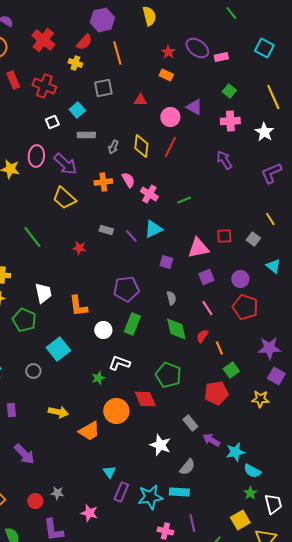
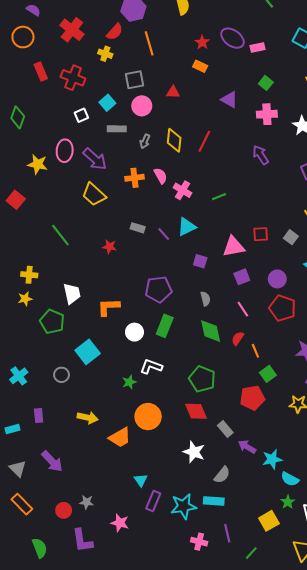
pink circle: (170, 117) -> (142, 106), moved
orange L-shape: (78, 306) -> (108, 307), turned 95
red diamond: (145, 399) -> (196, 411), moved
yellow square: (240, 520) -> (269, 521), moved

